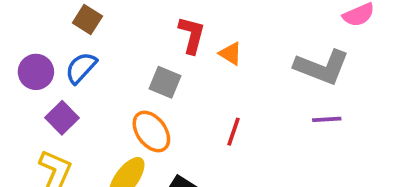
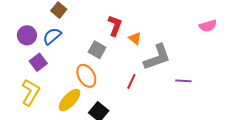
gray L-shape: (322, 67) -> (157, 57), moved, turned -48

